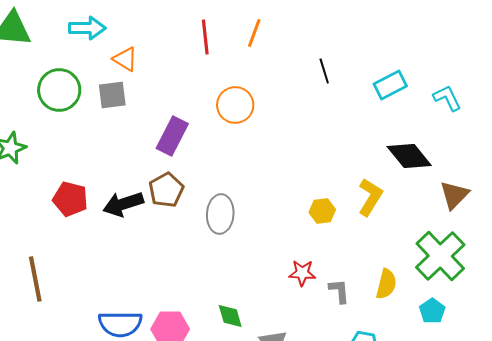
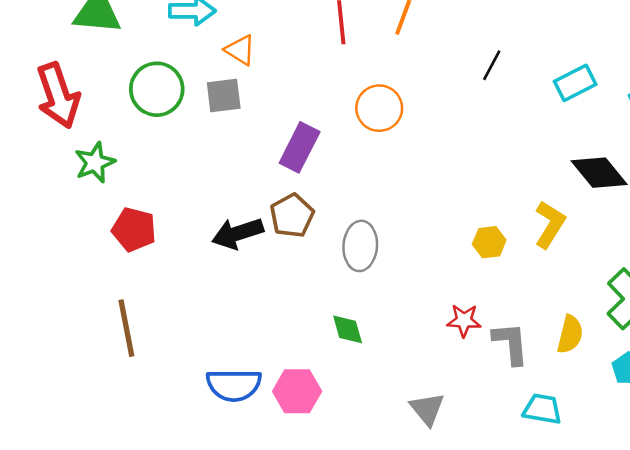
black line: (324, 71) -> (492, 65), turned 45
red pentagon: (70, 199) -> (134, 229), moved
gray L-shape: (339, 291) -> (511, 343), size x1.4
green diamond: (230, 316) -> (348, 329), moved

